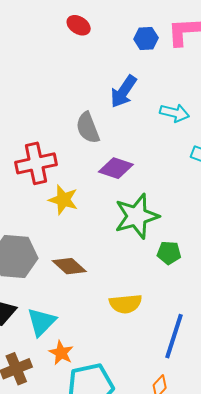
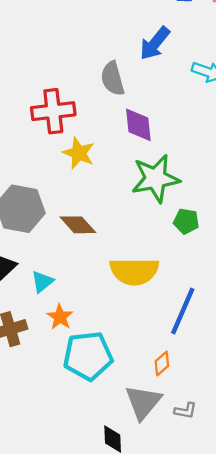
purple diamond: (116, 168) -> (138, 125), turned 60
yellow semicircle: (125, 304) -> (134, 271), size x1.4
cyan triangle: (42, 322) -> (42, 282), size x0.7

